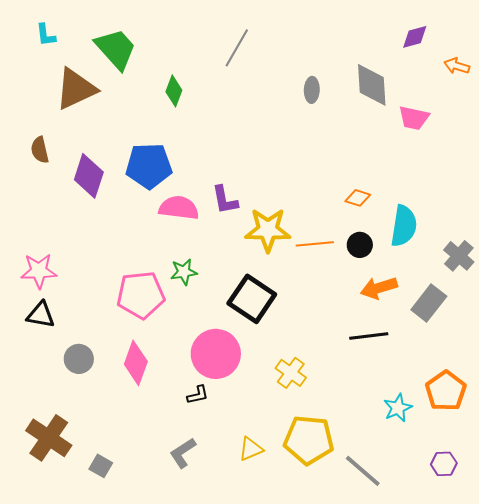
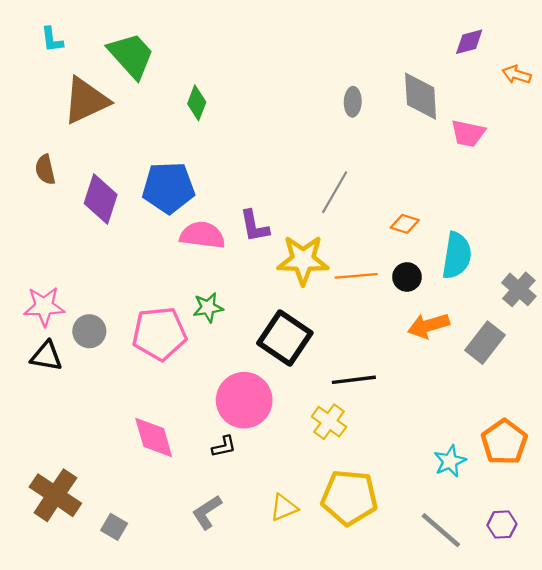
gray line: (237, 48) -> (335, 192), moved
black line: (369, 336) -> (354, 380), moved
gray circle: (79, 359) -> (89, 331), moved
pink diamond: (136, 363) -> (154, 438), moved, turned -36
gray line: (363, 471) -> (441, 530), moved

